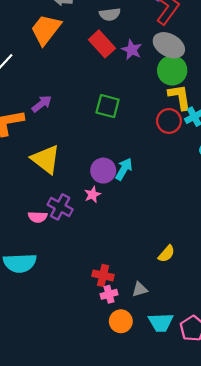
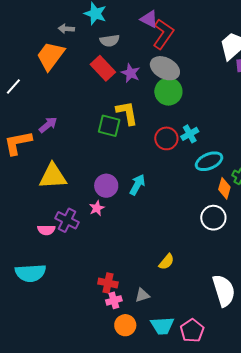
yellow L-shape: (180, 97) -> (127, 113), moved
yellow triangle: (46, 159) -> (53, 176), turned -40
cyan arrow: (124, 169) -> (137, 185), moved

